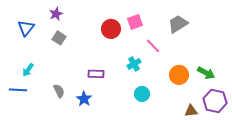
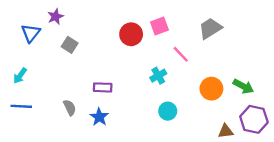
purple star: (56, 14) -> (55, 17), moved
cyan arrow: (28, 70) -> (20, 76), moved
purple rectangle: (96, 74) -> (103, 87), moved

